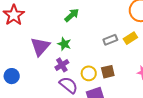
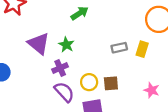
yellow rectangle: (130, 38) -> (142, 49), turned -48
purple triangle: (40, 47) -> (39, 44), turned -40

